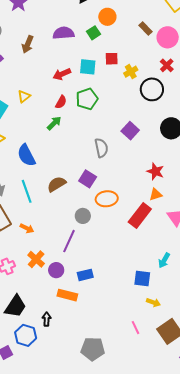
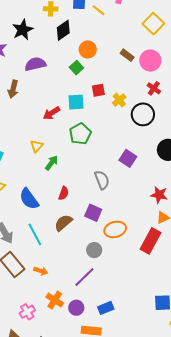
purple semicircle: (64, 33) -> (35, 64), moved
yellow triangle: (24, 96) -> (37, 146), moved
red semicircle: (61, 102) -> (64, 193), moved
purple line: (69, 241) -> (84, 277), turned 30

